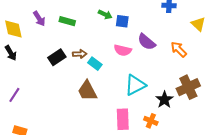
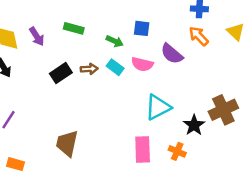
green arrow: (105, 15) -> (115, 41), moved
purple arrow: (39, 19) -> (37, 36), moved
orange arrow: (179, 49) -> (199, 36), moved
cyan rectangle: (95, 64) -> (115, 67), moved
brown trapezoid: (87, 91) -> (67, 143), moved, turned 40

